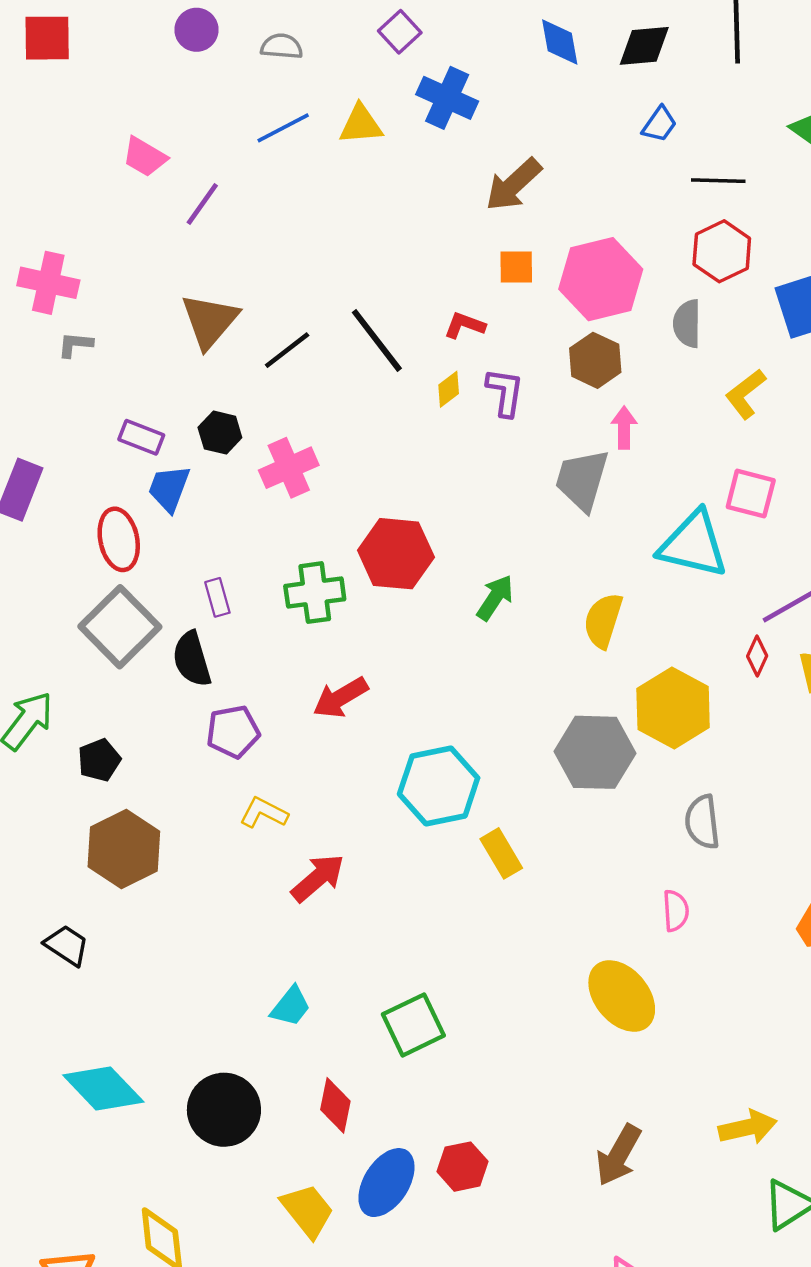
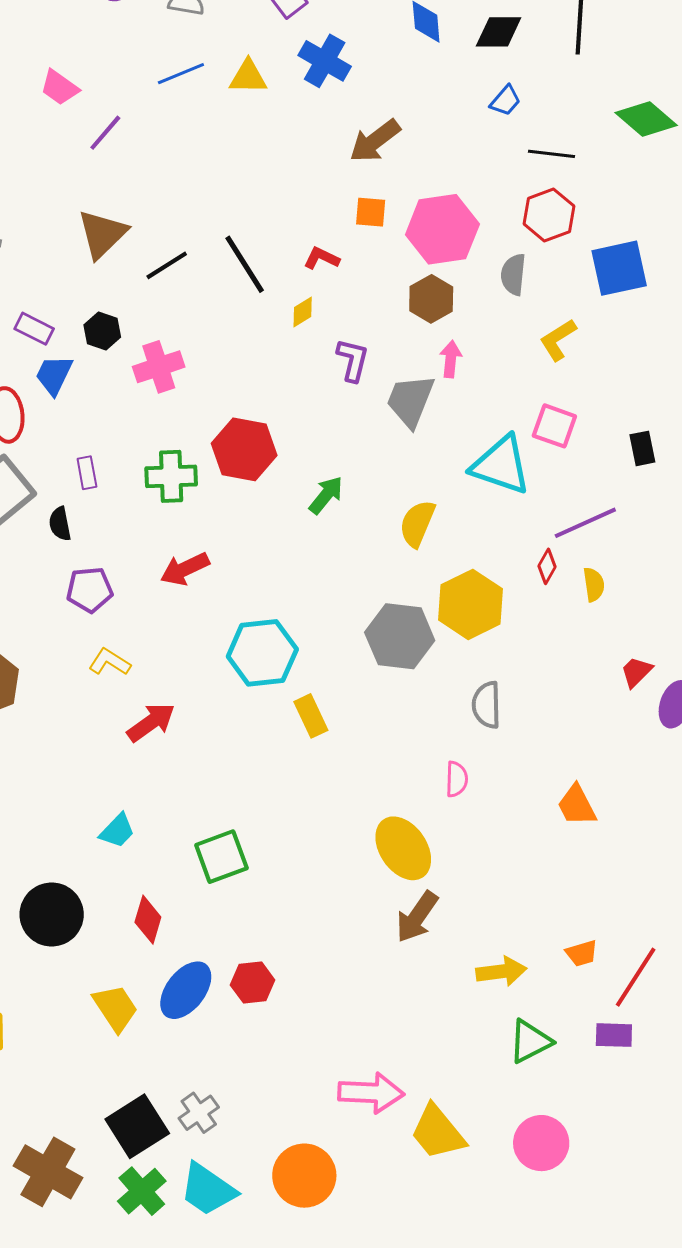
purple L-shape: (505, 392) -> (353, 360), moved
black semicircle: (192, 659) -> (60, 524), size x0.7
brown arrow: (618, 1155) -> (417, 917), moved

